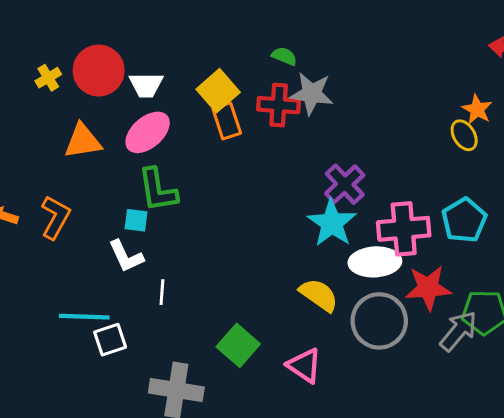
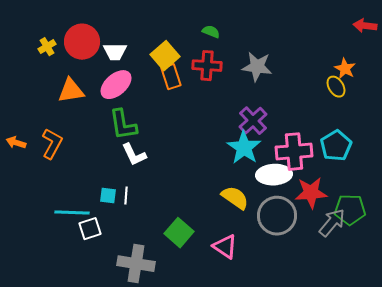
gray star: (312, 94) -> (257, 67), moved
cyan square: (136, 220) -> (108, 196), moved
white L-shape: (126, 256) -> (134, 155), moved

